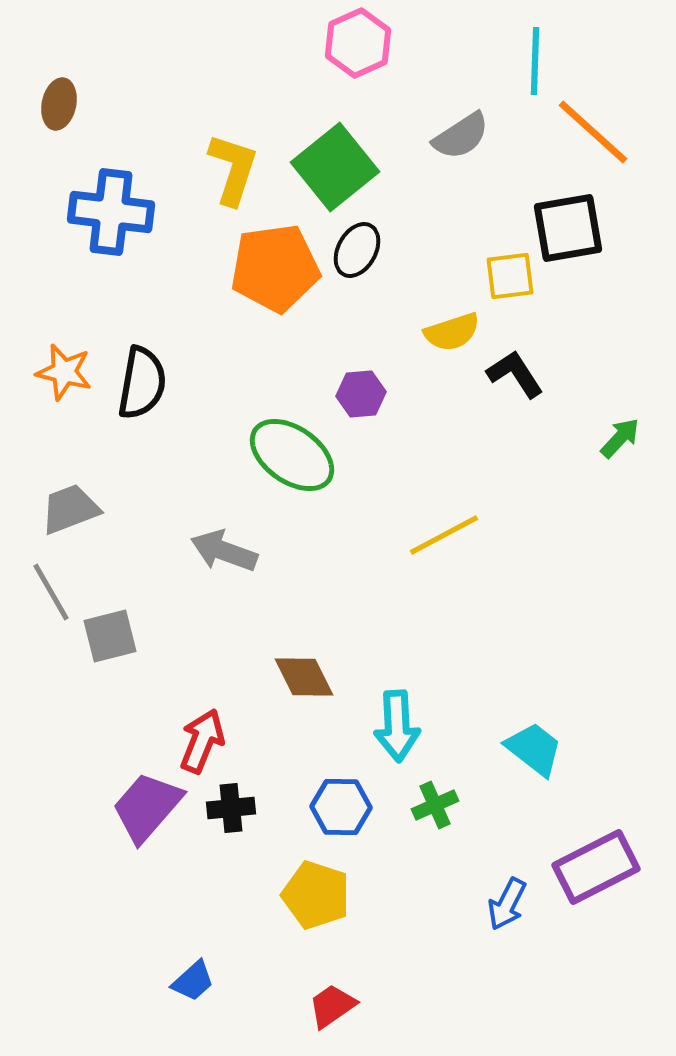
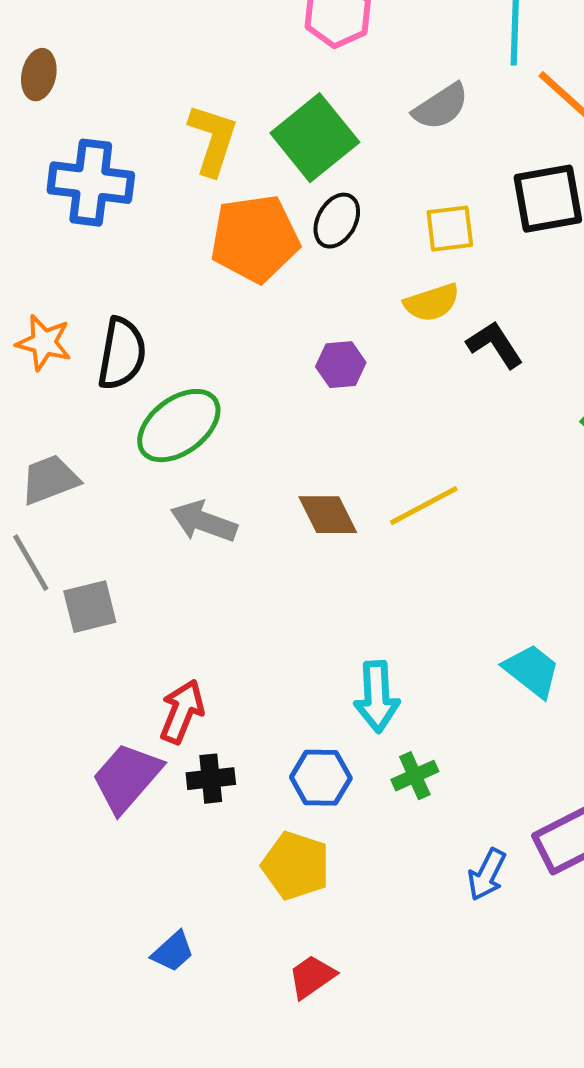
yellow square: (510, 276) -> (450, 229), moved
green ellipse: (292, 455) -> (179, 426), moved, turned -72
brown diamond: (304, 677) -> (328, 515), moved
cyan trapezoid: (534, 749) -> (532, 671), moved

